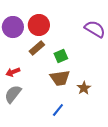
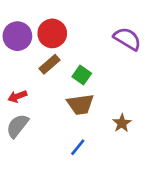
green square: (61, 56) -> (82, 75), turned -32
brown star: (84, 88) -> (122, 123), moved

